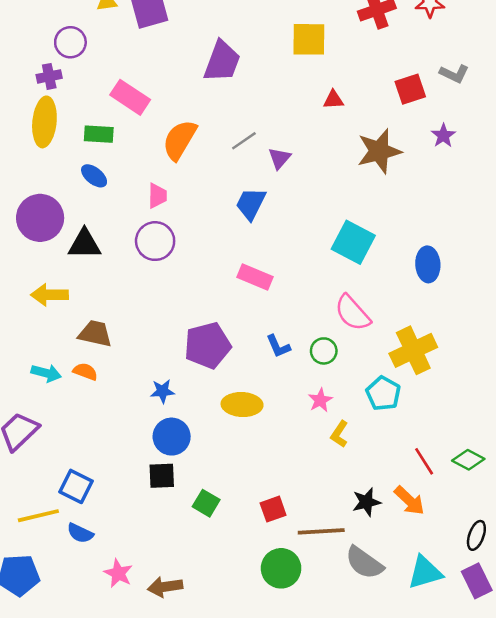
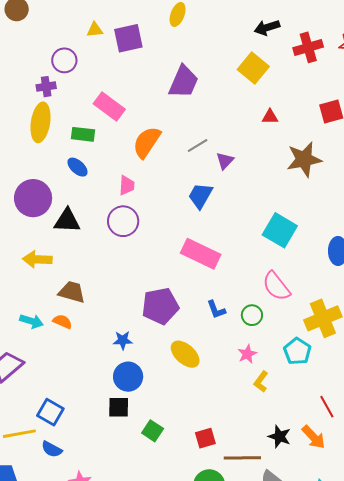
yellow square: (309, 39) -> (253, 68), turned 36
pink rectangle: (255, 277) -> (201, 254), size x1.4
yellow ellipse: (242, 405) -> (185, 354), turned 36
black star: (366, 502) -> (279, 437), turned 30

